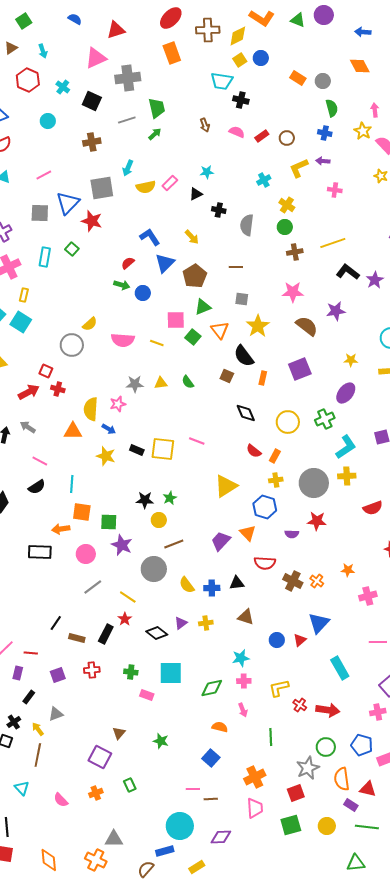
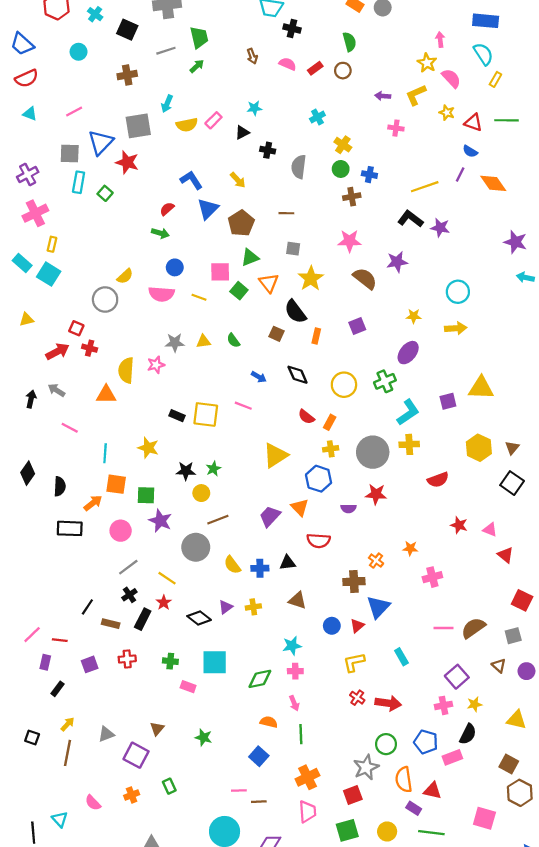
green semicircle: (332, 108) -> (349, 42), moved
blue cross: (325, 133) -> (369, 175), moved
yellow L-shape: (299, 168) -> (416, 95), moved
yellow line: (333, 243) -> (425, 187), moved
cyan rectangle: (45, 257) -> (79, 182), moved
purple star: (375, 280) -> (440, 228), turned -30
blue circle: (143, 293) -> (175, 267), moved
purple square: (300, 369) -> (357, 326), size x0.7
blue arrow: (109, 429) -> (259, 377), moved
yellow star: (106, 456) -> (148, 448), moved
black semicircle: (37, 487) -> (60, 486), moved, turned -54
orange arrow: (61, 529) -> (93, 503), turned 150
brown cross: (293, 581) -> (354, 582), moved, turned -30
cyan rectangle: (340, 668) -> (401, 657), size x0.7
yellow L-shape: (279, 688) -> (354, 662), moved
gray triangle: (56, 714) -> (106, 734), moved
black cross: (14, 722) -> (129, 595), moved
yellow arrow: (38, 729) -> (67, 724), turned 80
green line: (271, 737) -> (301, 734), moved
cyan triangle: (22, 788) -> (60, 819), moved

